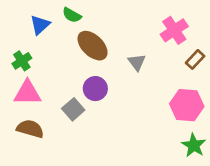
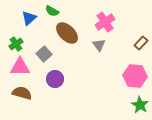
pink cross: (174, 30) -> (105, 22), moved
purple circle: (95, 89) -> (55, 79), moved
gray square: (73, 109) -> (44, 54), moved

